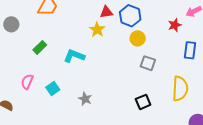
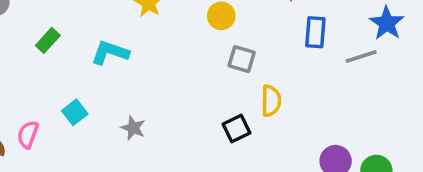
pink semicircle: (27, 82) -> (28, 134), moved
yellow semicircle: (180, 89) -> (271, 101), moved, size x0.7

